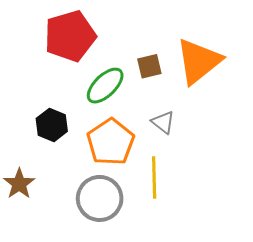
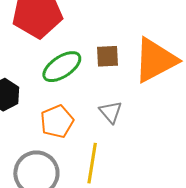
orange pentagon: (111, 142) -> (57, 121), size x0.7

